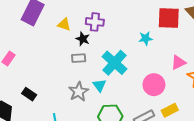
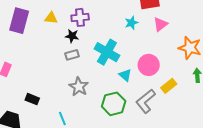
yellow triangle: (64, 24) -> (51, 18), moved
pink triangle: (178, 62) -> (161, 24), moved
cyan triangle: (99, 85) -> (125, 75), moved

